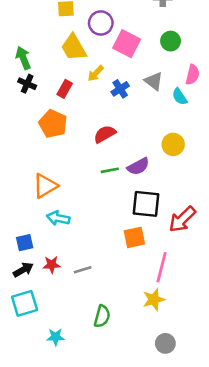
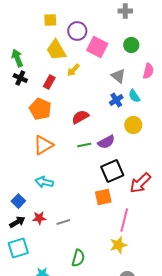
blue cross: (120, 89) -> (116, 100), moved
cyan semicircle: (180, 97) -> (134, 96), moved
orange triangle: (45, 186) -> (43, 145), moved
black square: (146, 204) -> (112, 171), turned -30
blue square: (25, 243) -> (18, 201), turned -32

